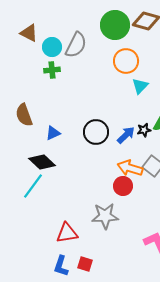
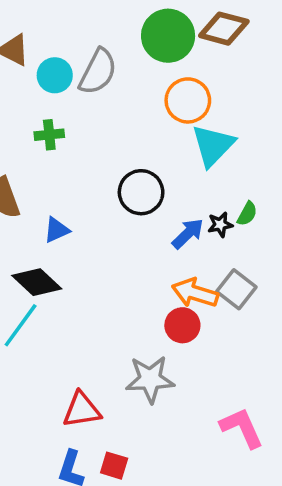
green cross: (52, 70) -> (49, 135), moved
cyan triangle: (140, 86) -> (213, 145), size x1.5
black circle: (96, 132) -> (141, 192), moved

